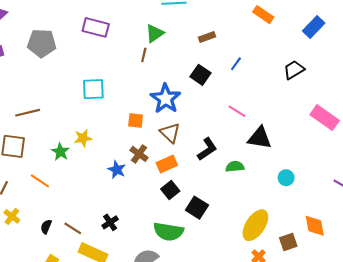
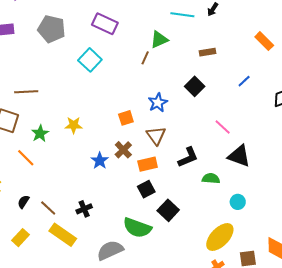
blue line: (236, 64) -> (244, 81), moved
cyan square: (93, 89) -> (90, 60), moved, turned 35
blue star: (165, 99) -> (158, 103), size x0.7
orange square: (136, 121) -> (126, 118), turned -35
green star: (60, 152) -> (40, 133), moved
cyan circle: (286, 178) -> (238, 202), moved

